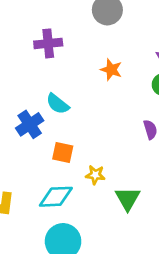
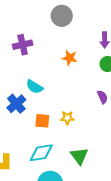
yellow star: (95, 175) -> (67, 118), moved
green triangle: (128, 199) -> (79, 156), moved

